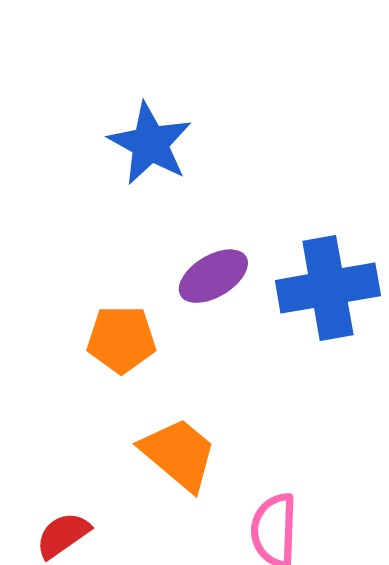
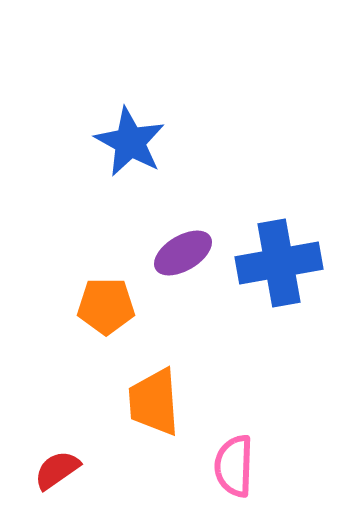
orange trapezoid: (179, 454) -> (154, 402), turned -134

